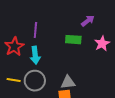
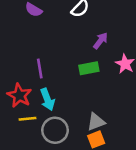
yellow line: (14, 80) -> (28, 119), moved

